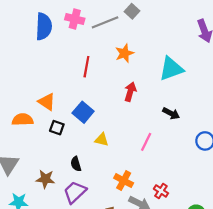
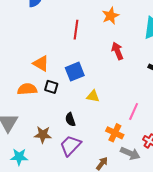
red arrow: (130, 92) -> (117, 51), turned -36
blue square: (83, 112) -> (75, 72), turned 30
orange semicircle: (23, 120) -> (27, 89), moved
pink line: (146, 142) -> (134, 111), moved

